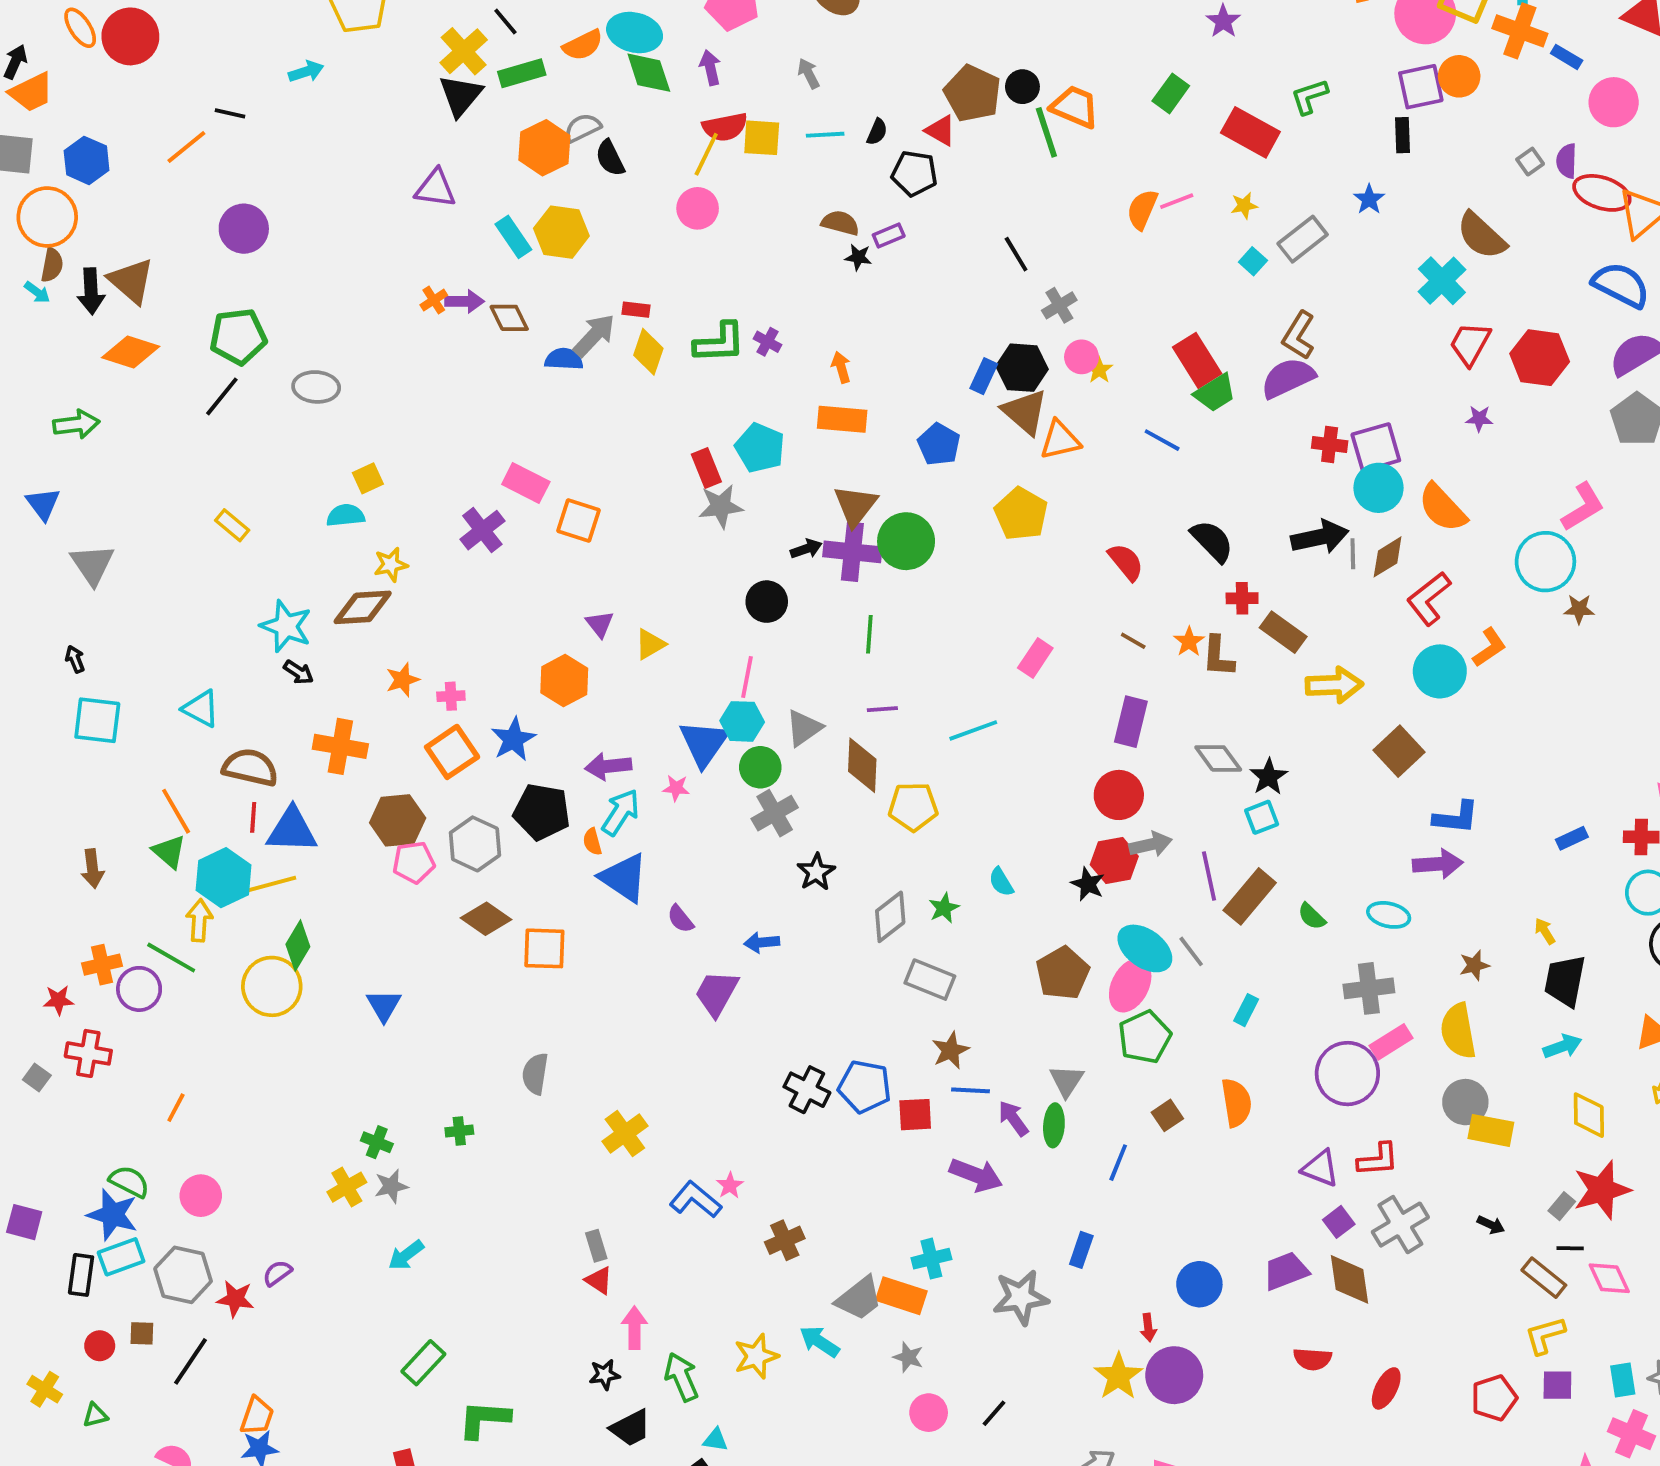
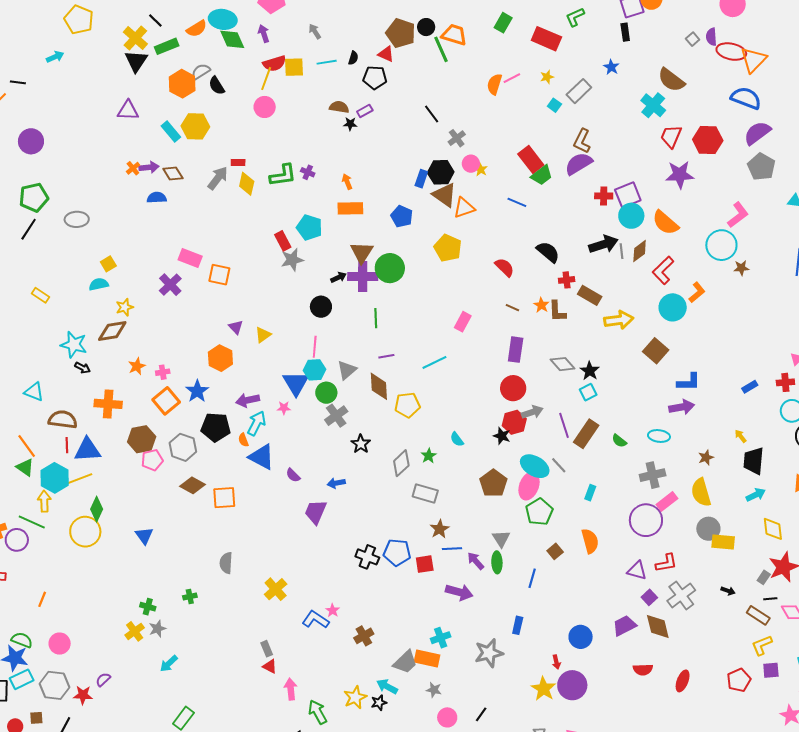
blue semicircle: (564, 359) -> (157, 198), moved
purple star: (1479, 419) -> (680, 175), size x2.0
black star: (605, 1375) -> (379, 703), moved

